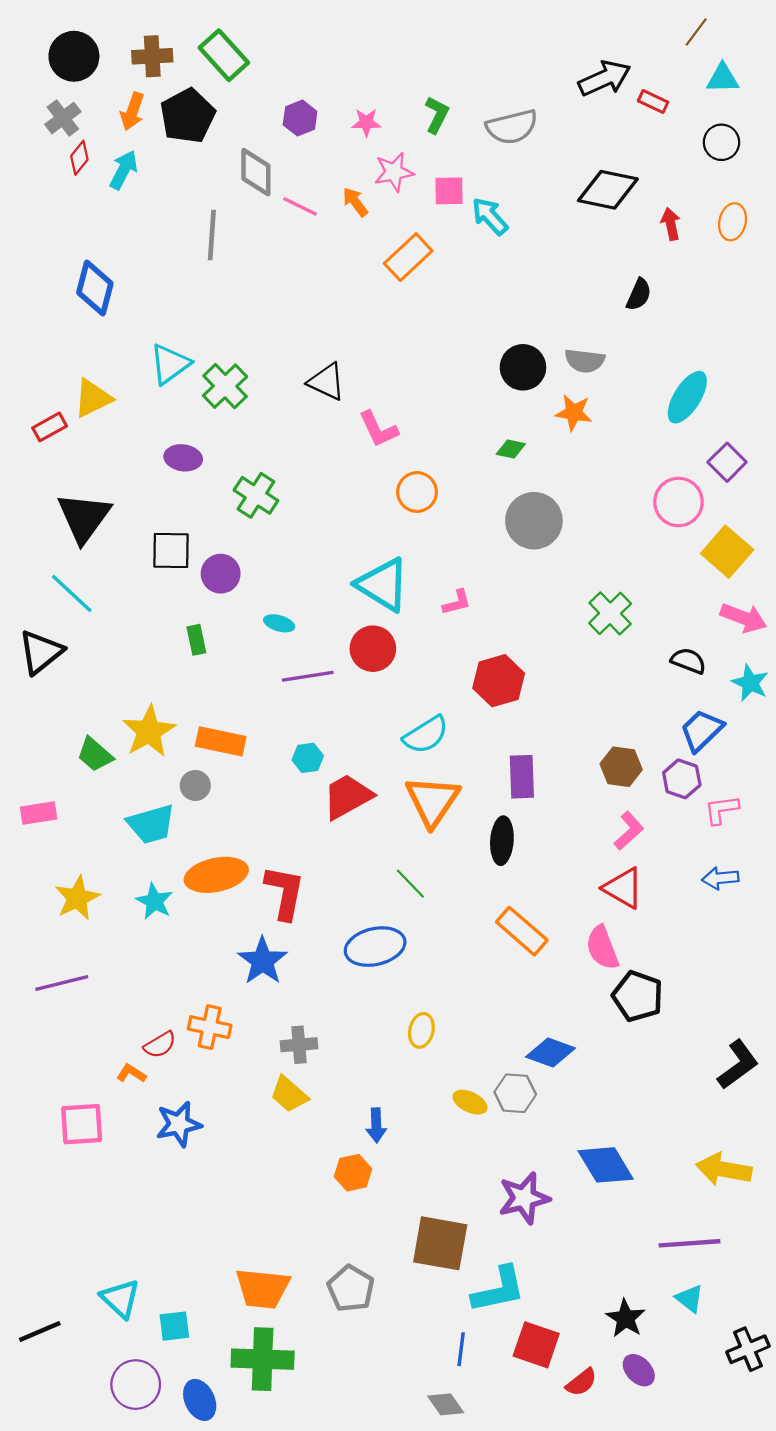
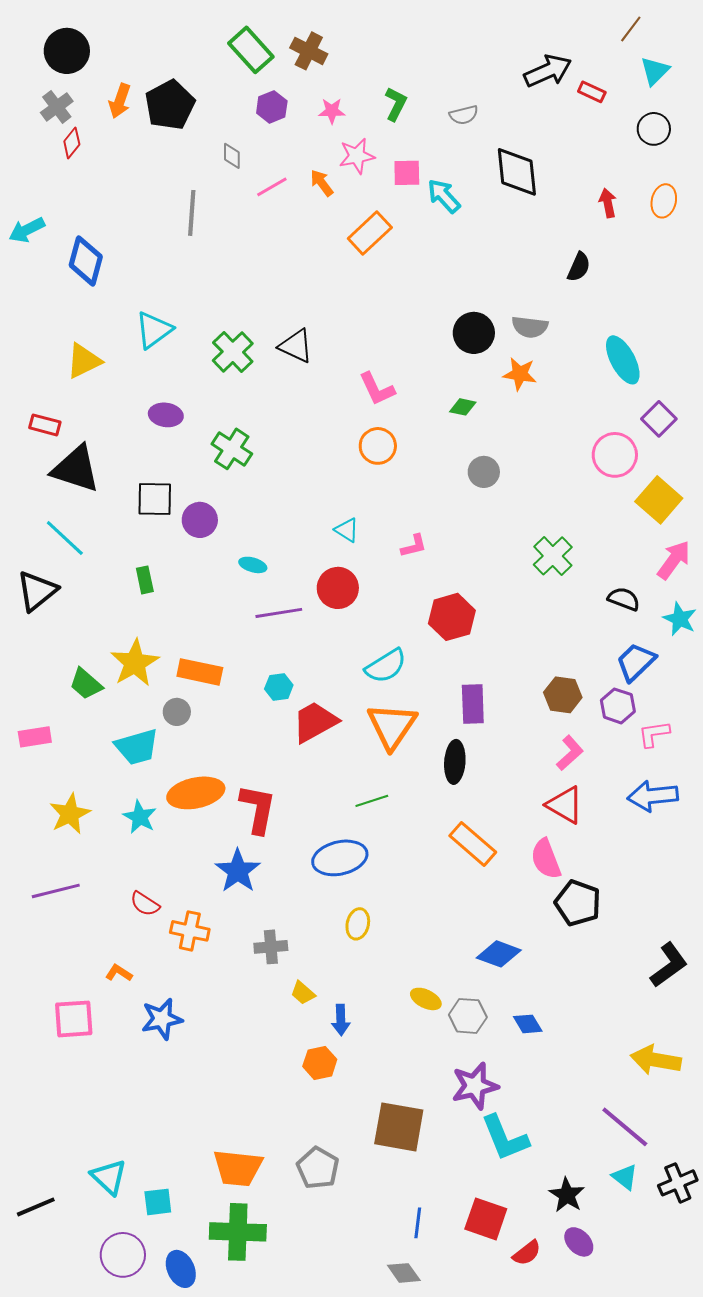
green rectangle: (224, 55) -> (251, 50), moved
brown cross: (152, 56) -> (309, 51), moved, turned 30
cyan triangle: (723, 78) -> (655, 71), turned -44
gray semicircle: (512, 127) -> (464, 115), size x0.6
cyan arrow: (124, 170) -> (27, 230), moved, turned -144
gray diamond: (256, 172) -> (232, 156), size x0.6
black diamond: (608, 190) -> (517, 172), moved, turned 72
pink line: (300, 206) -> (272, 187), turned -56
green cross: (225, 386) -> (233, 352), moved
cyan ellipse: (687, 397) -> (623, 360), turned -60
red rectangle: (50, 427) -> (45, 425), moved, turned 44
pink L-shape: (378, 429) -> (377, 389), moved
black triangle: (84, 517) -> (76, 469), turned -48
gray circle: (534, 521) -> (484, 472), size x0.6
cyan triangle: (383, 585) -> (347, 530), size x0.5
pink arrow: (744, 618) -> (674, 560), turned -75
green rectangle: (196, 640) -> (145, 580), moved
blue arrow: (720, 878) -> (653, 796), size x1.5
green line: (410, 884) -> (372, 801), turned -64
yellow ellipse: (421, 1030) -> (358, 924), moved
red semicircle: (160, 1045) -> (145, 904), moved, turned 64
gray hexagon: (515, 1093) -> (468, 1016), moved
yellow trapezoid: (289, 1094) -> (303, 993), moved, size x0.7
blue diamond: (606, 1165) -> (528, 1024), moved, size x0.6
purple line: (690, 1243) -> (625, 1127), turned 44
cyan L-shape: (499, 1290) -> (505, 1138), moved, turned 80
black cross: (748, 1349) -> (678, 1183), moved

